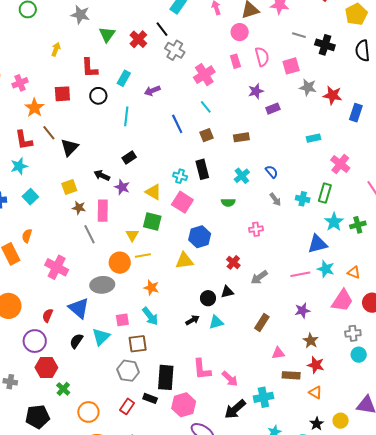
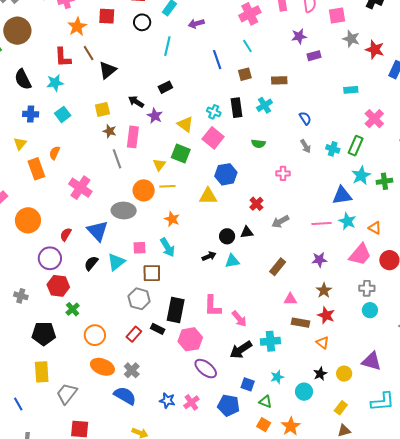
cyan cross: (242, 176) -> (264, 105), moved

